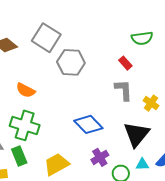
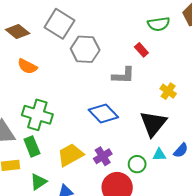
orange semicircle: (26, 90) -> (27, 66), moved
gray L-shape: (124, 90) -> (123, 76), moved, turned 95
purple cross: (100, 157) -> (103, 156), moved

